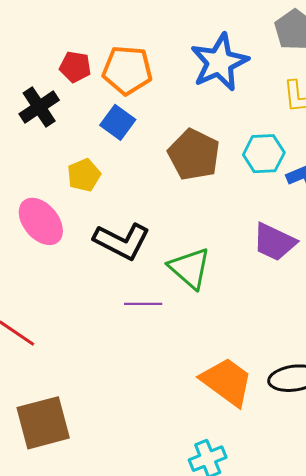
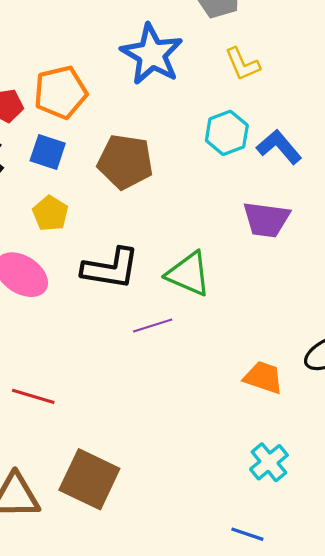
blue square: (118, 122) -> (48, 152), moved
brown pentagon: (194, 155) -> (125, 162), moved
orange trapezoid: (227, 382) -> (263, 377), size x0.7
brown square: (43, 423) -> (89, 479), turned -32

